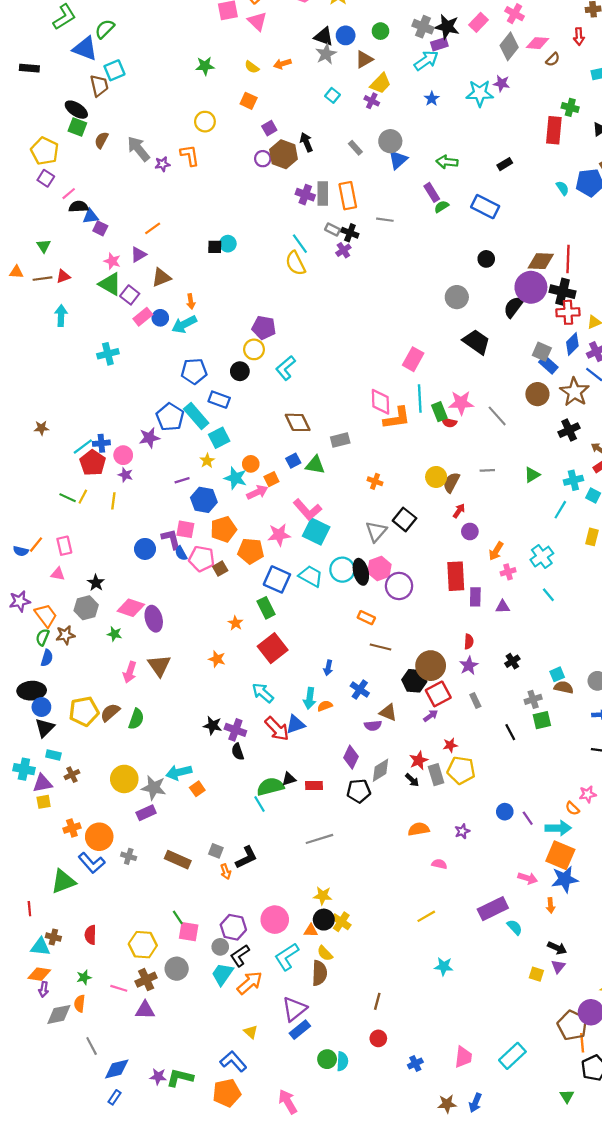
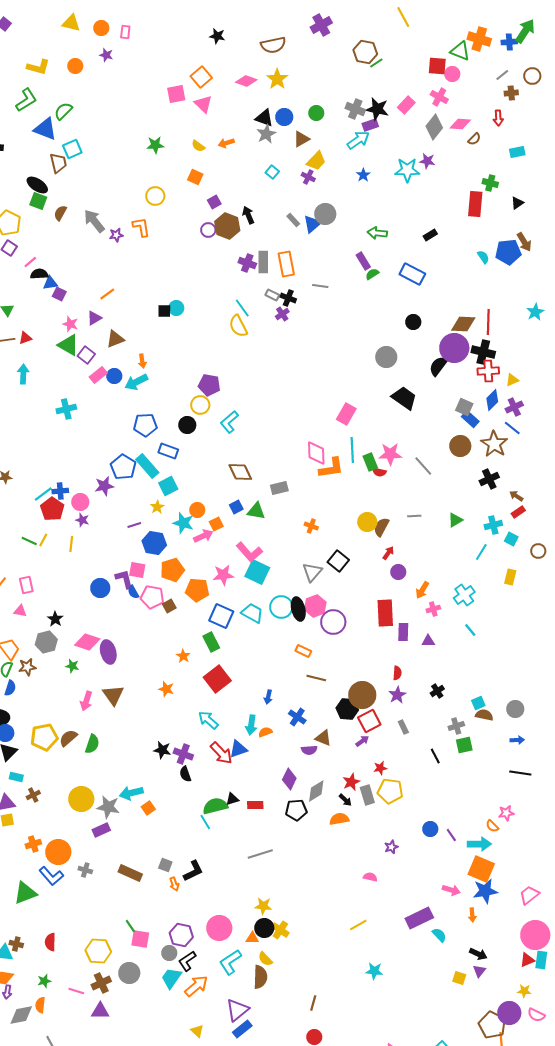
blue triangle: (398, 160) -> (312, 224), moved
orange semicircle: (419, 829) -> (339, 819), moved

